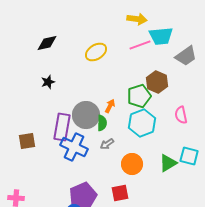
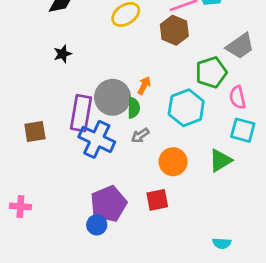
gray trapezoid: (186, 56) -> (240, 46), moved
brown hexagon: (157, 82) -> (174, 30), moved
green pentagon: (139, 96) -> (211, 72), moved
cyan square: (189, 156) -> (243, 130), moved

